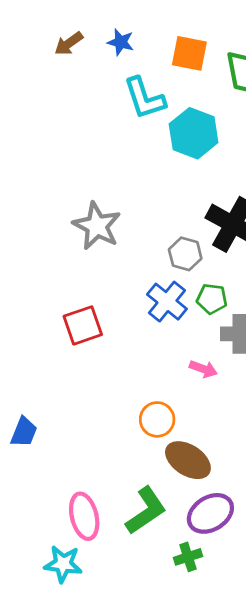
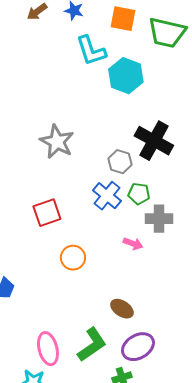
orange circle: (157, 419) -> (73, 258), moved
brown ellipse: (188, 460) -> (122, 309), size x0.7

